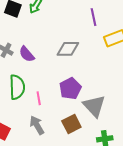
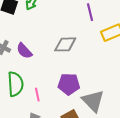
purple pentagon: (70, 89) -> (69, 84), turned 30

